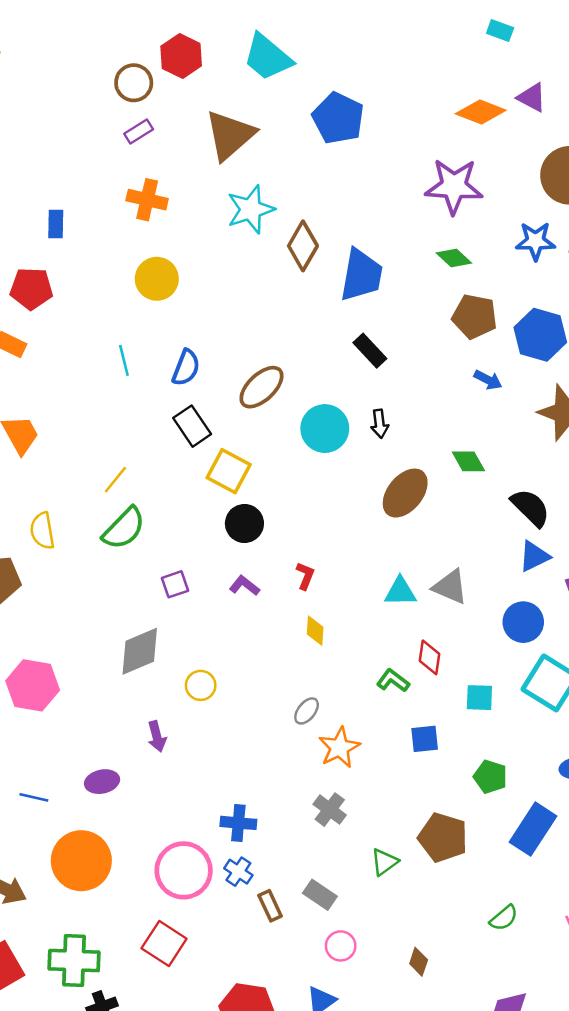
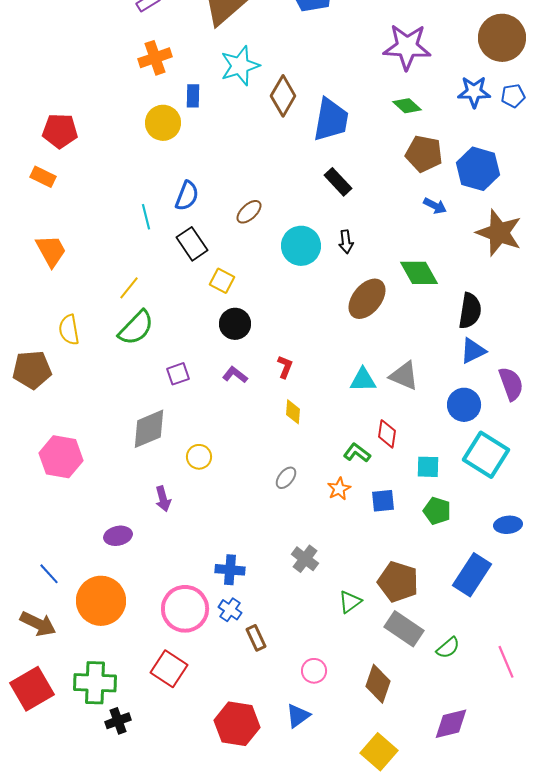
orange cross: (147, 200) -> (155, 58), turned -32
blue rectangle: (56, 224) -> (193, 96), moved
cyan line: (124, 360) -> (146, 217), moved
brown ellipse: (262, 387) -> (249, 212), size x0.7
green diamond: (468, 461) -> (419, 273), size x1.4
yellow square: (229, 471) -> (222, 281), size x0.7
black semicircle: (531, 508) -> (470, 311), turned 54
orange star: (339, 747) -> (339, 489), moved, size x0.7
green pentagon: (490, 777) -> (437, 511), moved
blue line: (34, 797) -> (49, 574), moved, turned 35
gray rectangle: (320, 895) -> (404, 629), moved, size x1.4
brown diamond: (419, 962) -> (378, 684), size x1.6

